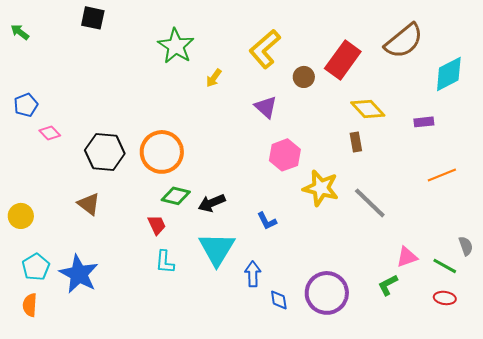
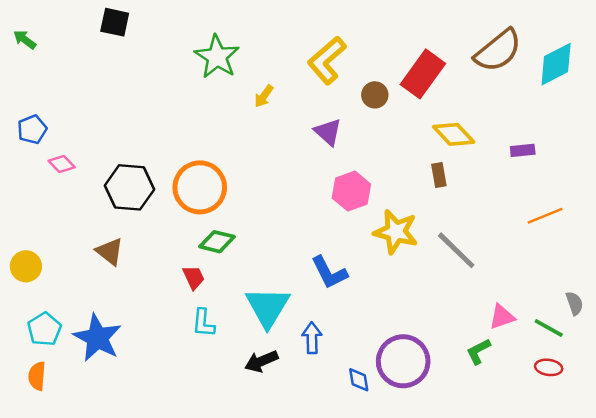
cyan diamond: (449, 74) -> (556, 64), moved
black arrow: (212, 203) -> (261, 361), moved
blue L-shape: (267, 221) -> (329, 272), size x1.5
blue diamond: (279, 300) -> (359, 380), moved

